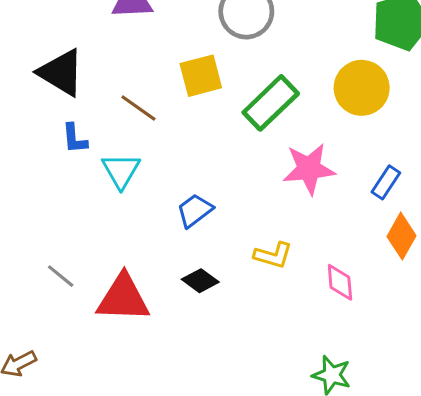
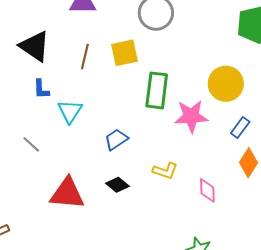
yellow circle: (362, 88) -> (226, 84), moved
green rectangle: (271, 103) -> (157, 90), moved, turned -42
brown line: (138, 108) -> (85, 57), moved, turned 65
gray line: (61, 276) -> (31, 144), moved

